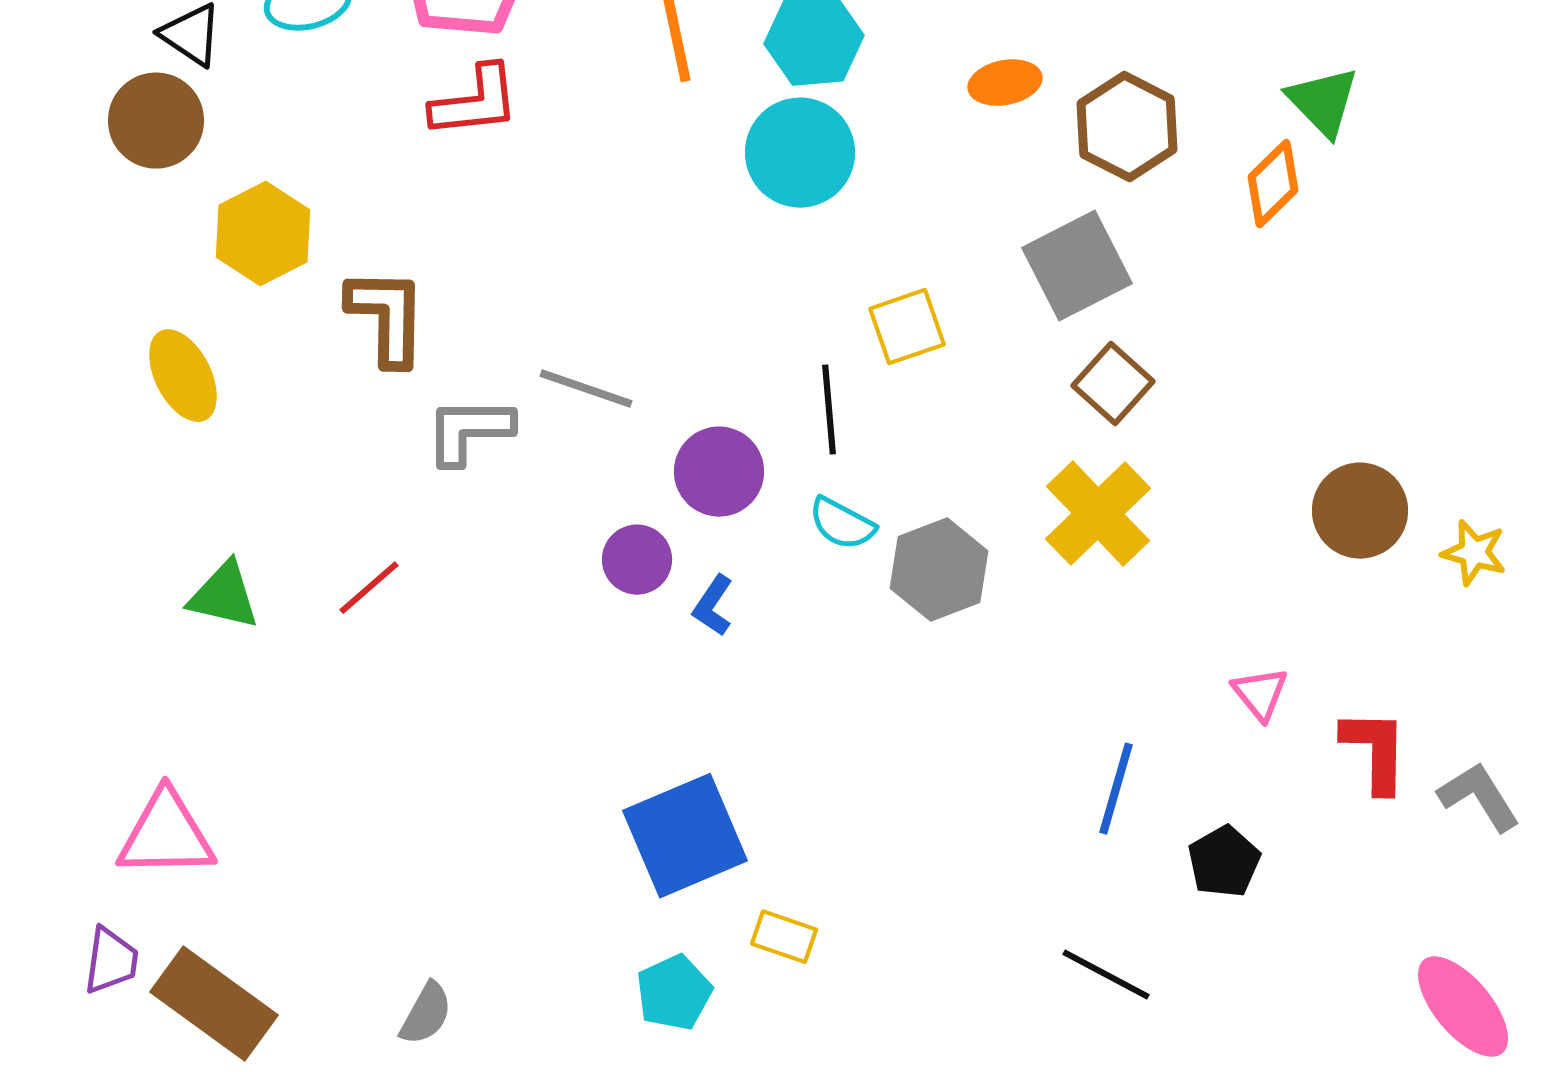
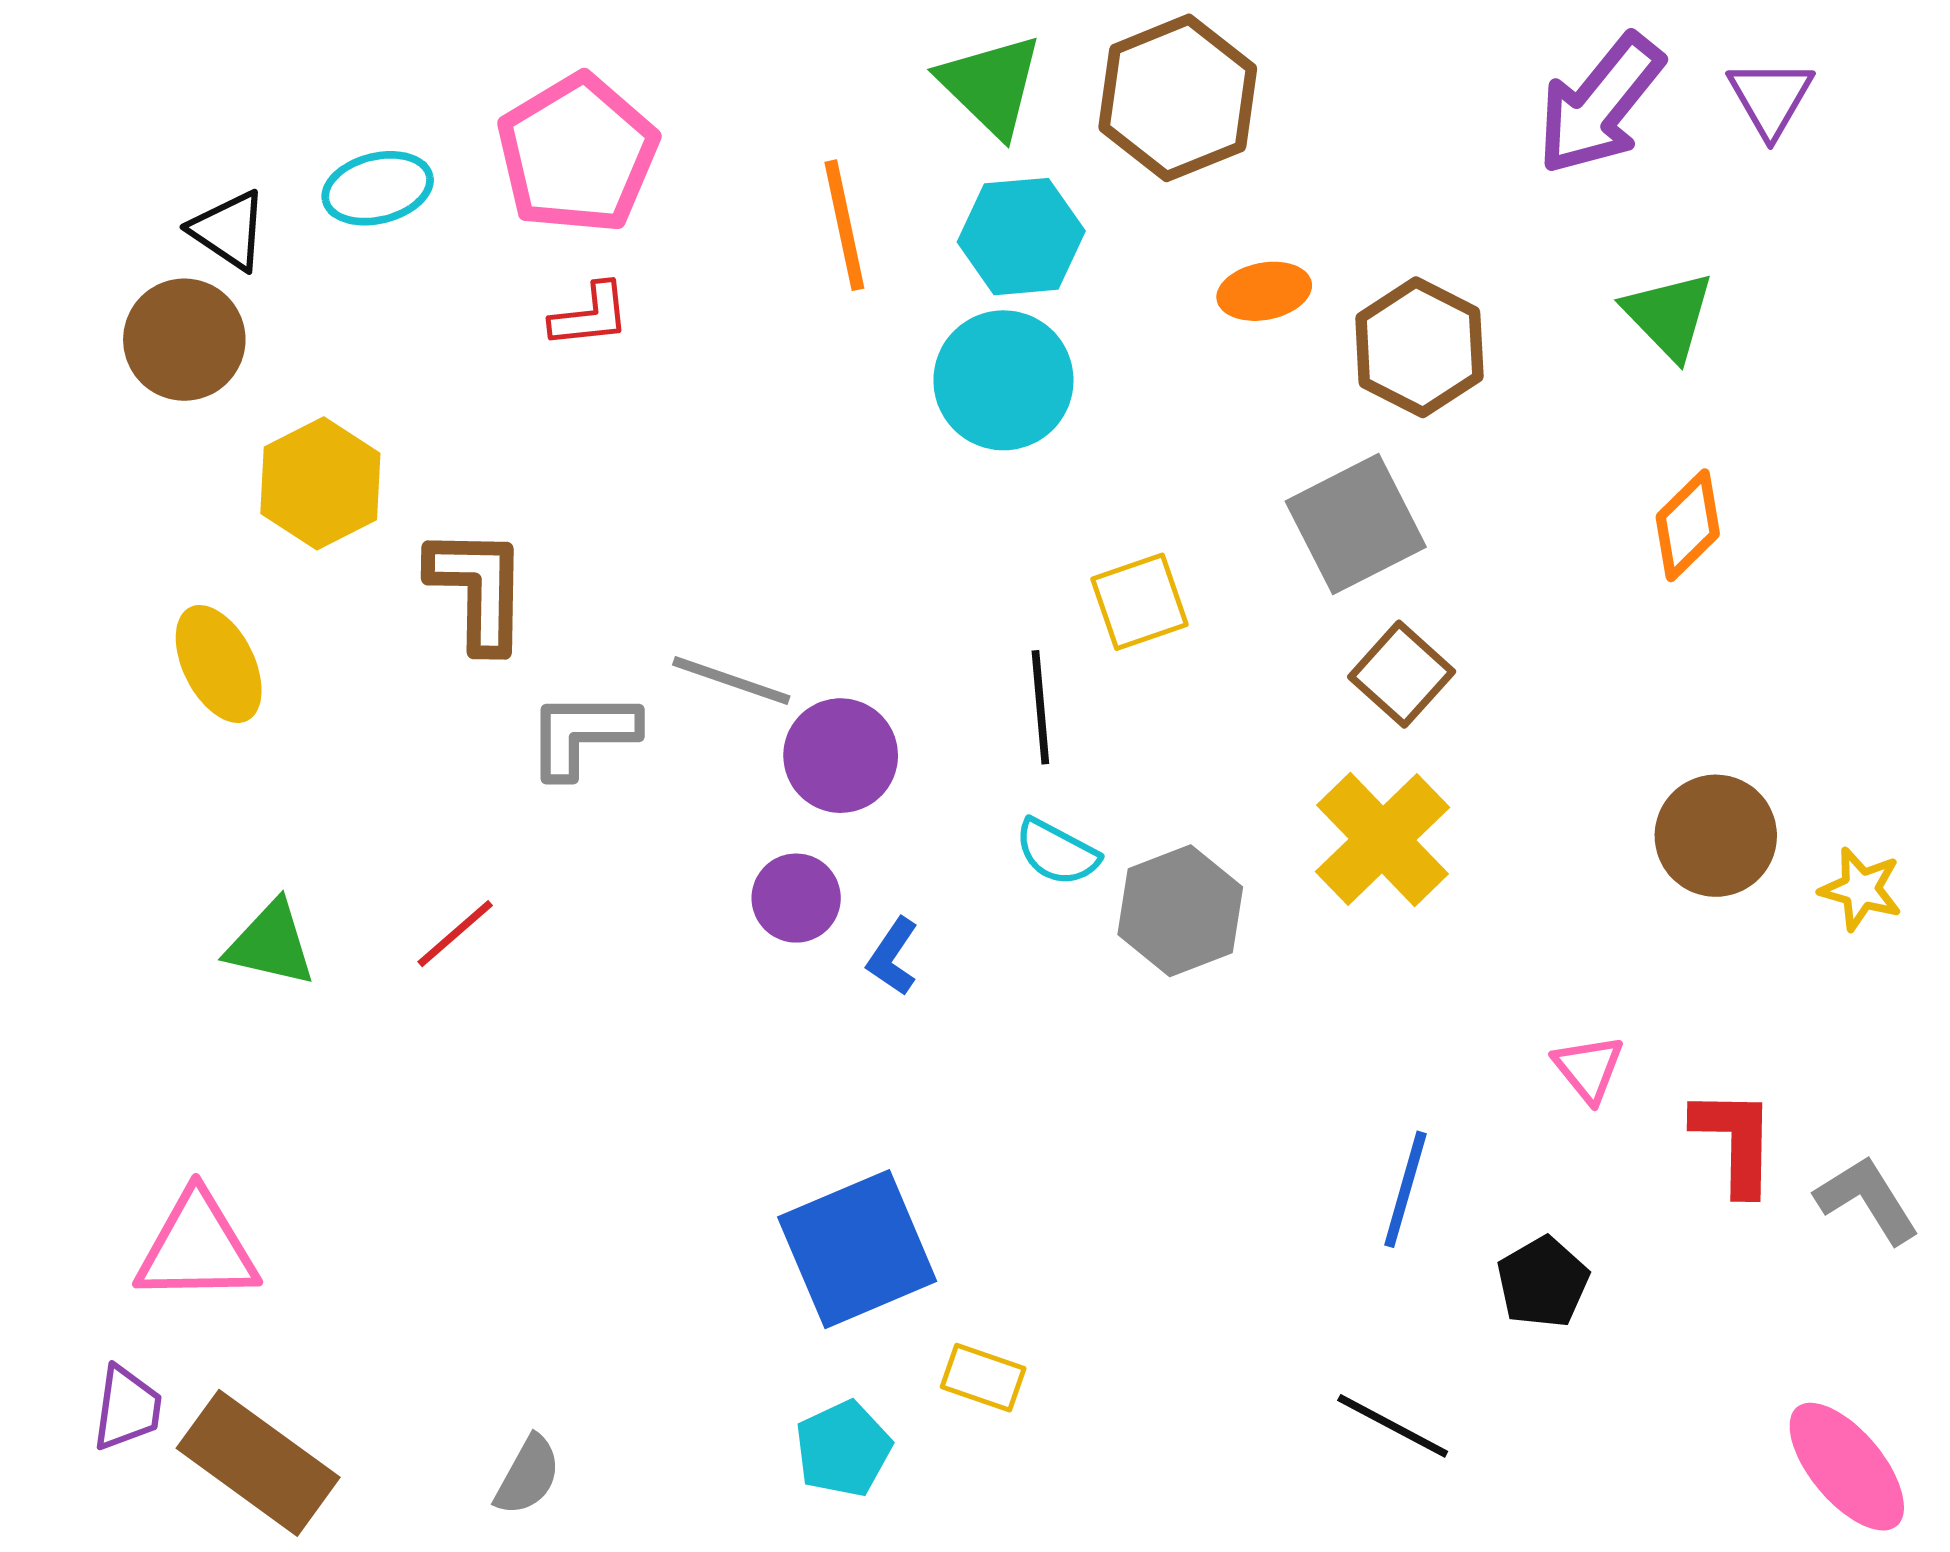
red L-shape: (475, 102) -> (590, 315), size x0.7
orange diamond: (1273, 184) -> (1688, 525), moved
purple circle: (719, 472) -> (841, 756), moved

